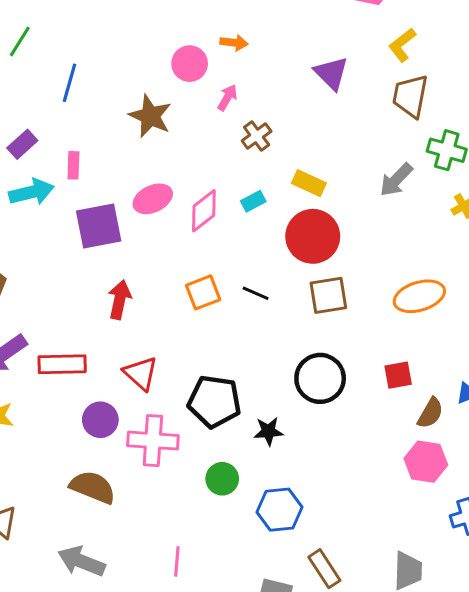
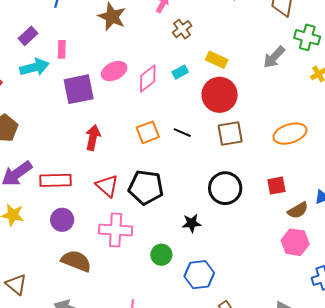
black pentagon: (214, 401) -> (146, 187), moved
brown semicircle: (430, 413) -> (298, 210), turned 30
purple circle: (100, 420) -> (62, 220), moved

